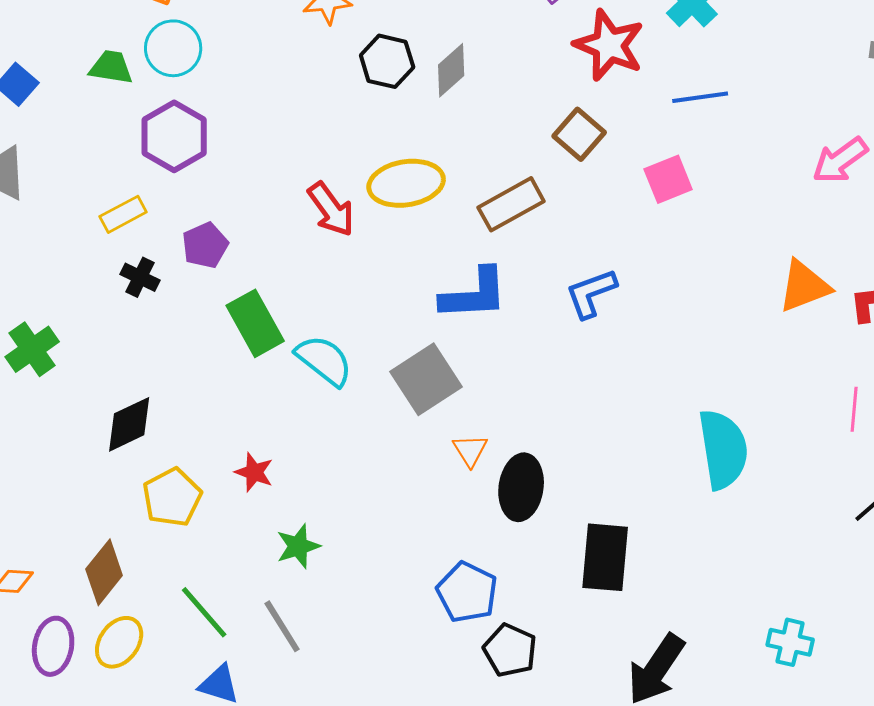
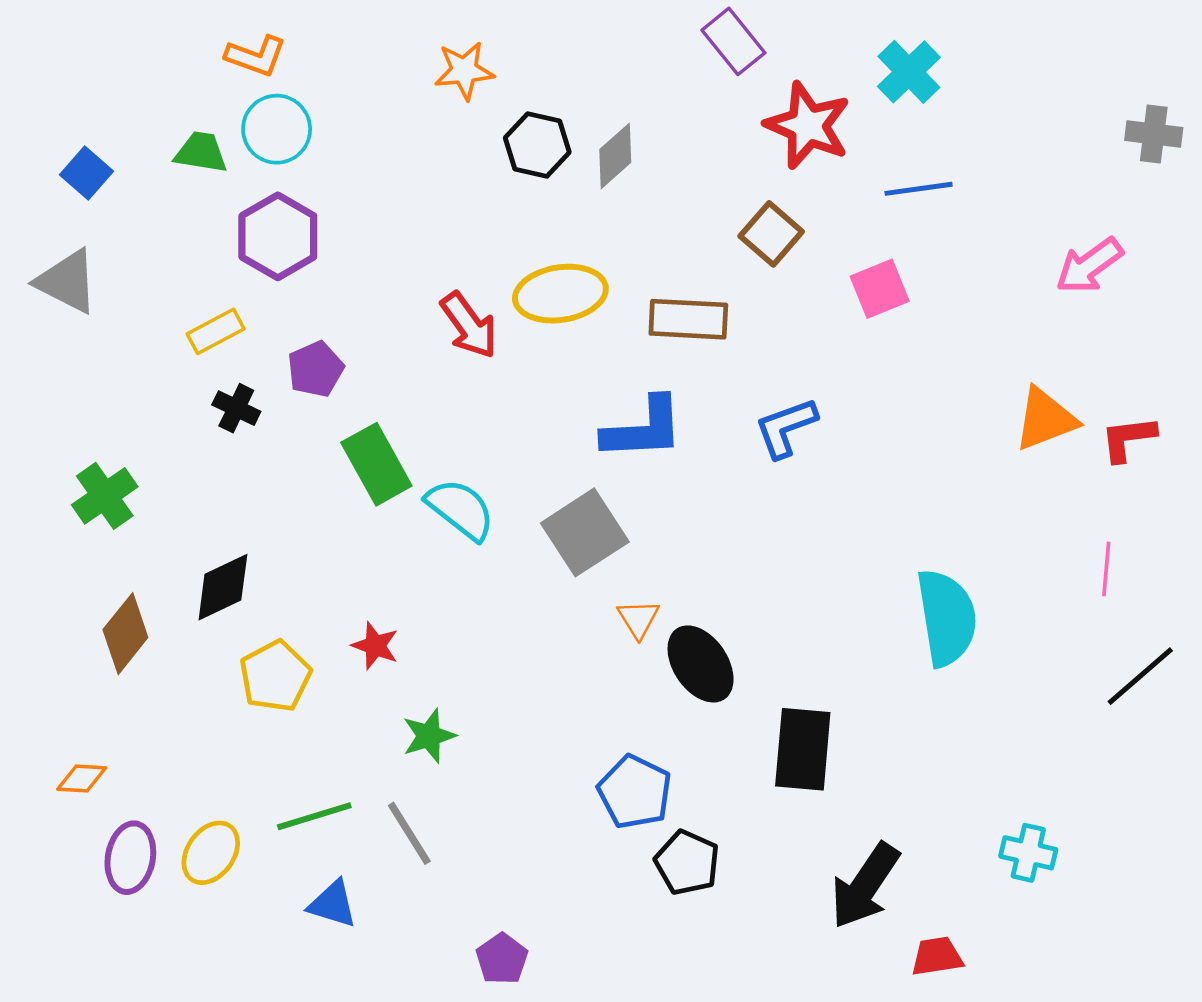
brown rectangle: (511, 204) -> (688, 319), turned 32
black ellipse: (521, 487) -> (701, 664), turned -42
brown diamond: (104, 572) -> (125, 634), moved
green line: (204, 612) -> (314, 816), turned -66

